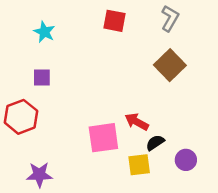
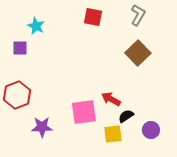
purple square: (42, 77) -> (20, 48), moved
purple star: (39, 175) -> (42, 127), moved

